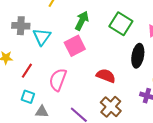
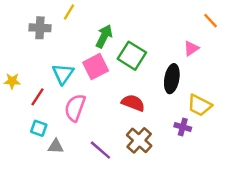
green square: (121, 24) -> (132, 56), moved
gray cross: (21, 26) -> (40, 28), moved
cyan triangle: (42, 37) -> (63, 74), moved

